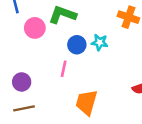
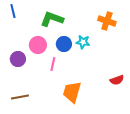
pink circle: (35, 28) -> (38, 45), moved
purple circle: (22, 82) -> (18, 59), moved

